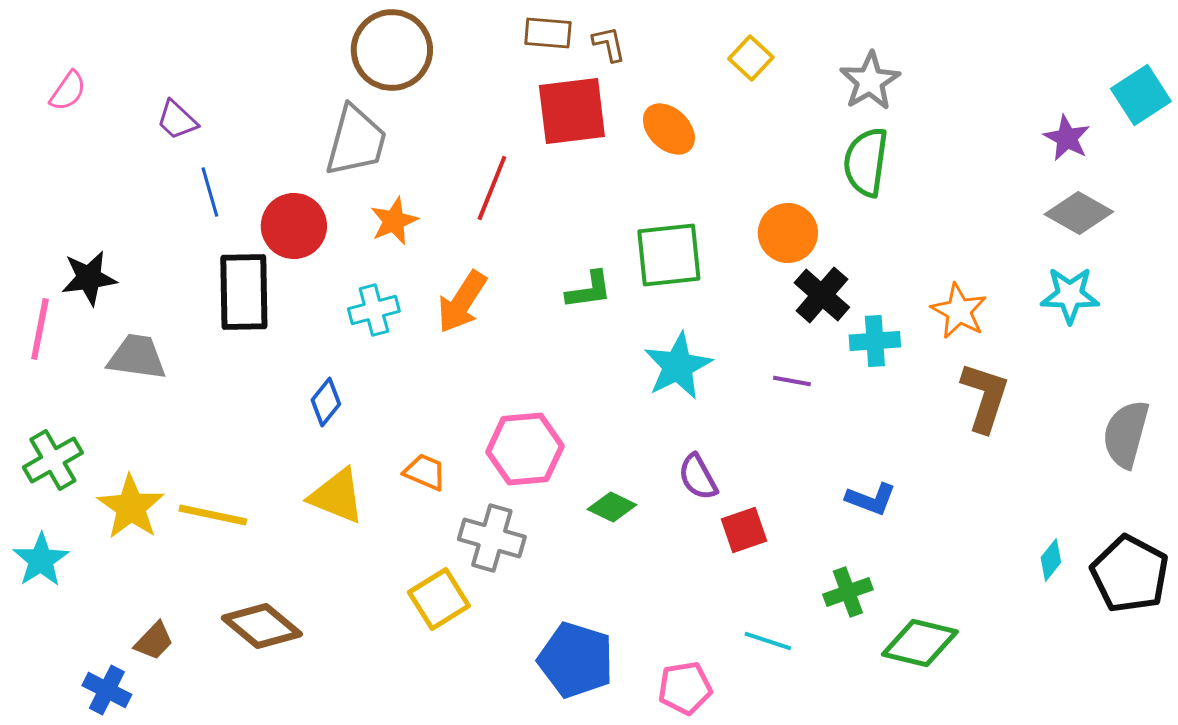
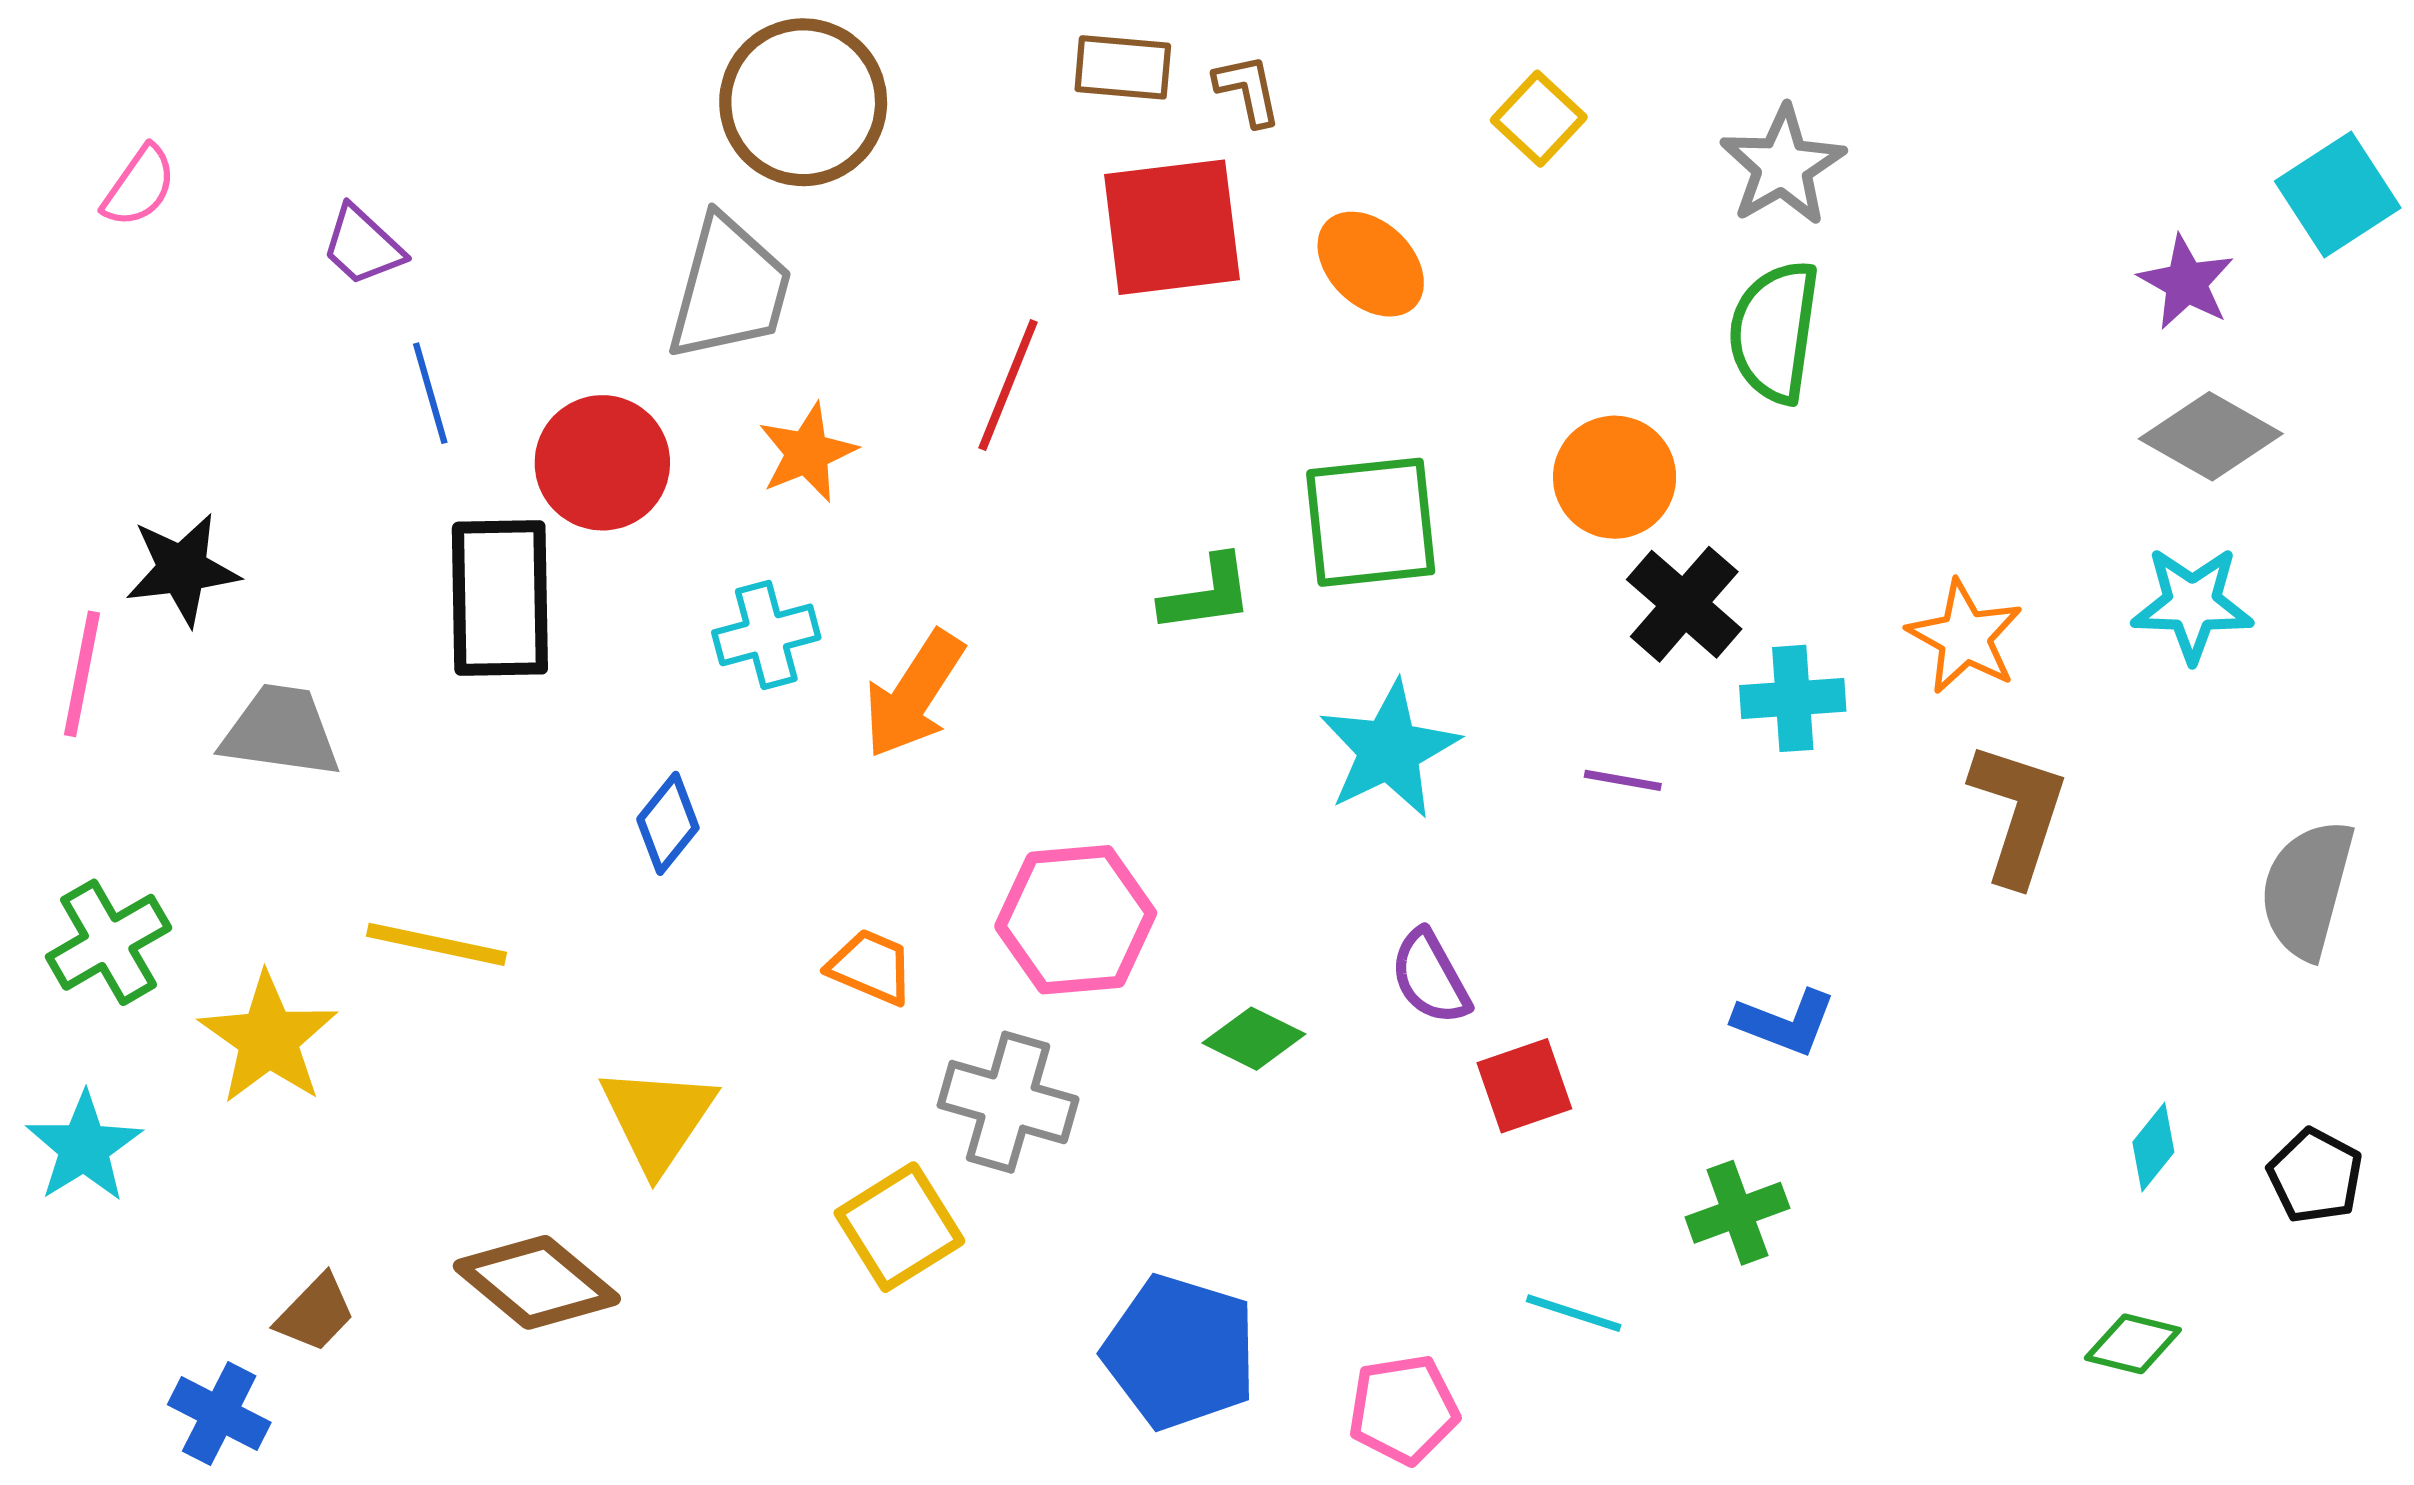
orange arrow: (462, 302) -> (914, 694), moved
yellow triangle: (337, 496) -> (658, 1118), moved, turned 42
yellow line: (213, 515) -> (436, 944), moved
black pentagon: (1130, 574) -> (2315, 1176), size x0.6
green diamond: (920, 643) -> (2133, 1344), moved, size x0.6

